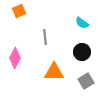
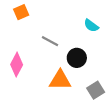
gray line: (45, 37) -> (50, 41), turned -56
black circle: (82, 52) -> (77, 58), moved

